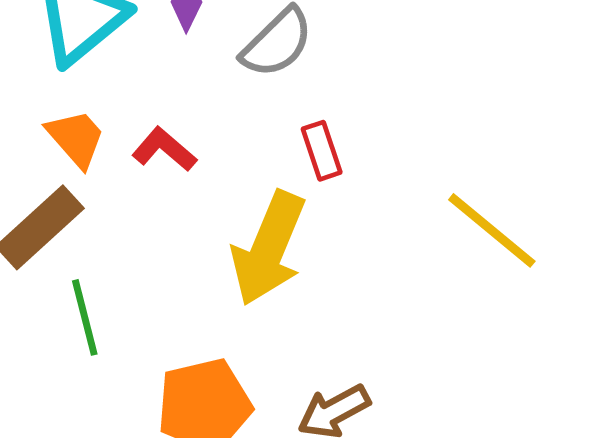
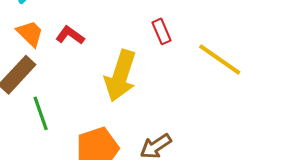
red rectangle: (322, 151) -> (161, 31), moved

